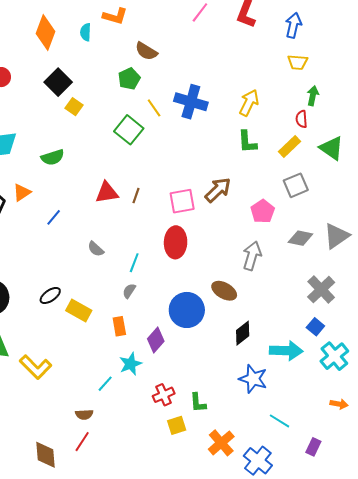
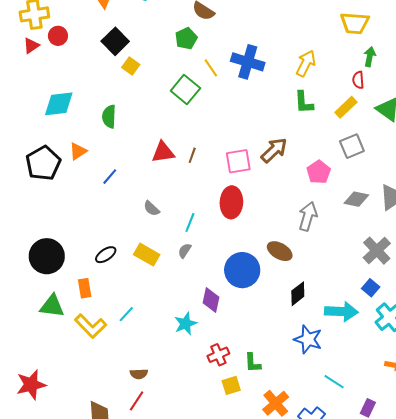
yellow trapezoid: (298, 62) -> (355, 23), size x1.4
green semicircle: (53, 157) -> (109, 117), turned 110
yellow rectangle: (79, 311) -> (147, 255), moved
orange rectangle: (119, 326) -> (85, 288), moved
purple diamond: (156, 340) -> (211, 300), turned -30
cyan line: (105, 384) -> (126, 314), moved

